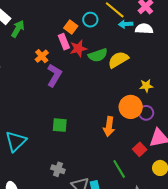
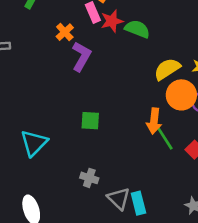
green semicircle: (98, 55) -> (137, 29), turned -138
yellow semicircle: (118, 60) -> (167, 69), moved
green line: (119, 169) -> (165, 138), moved

